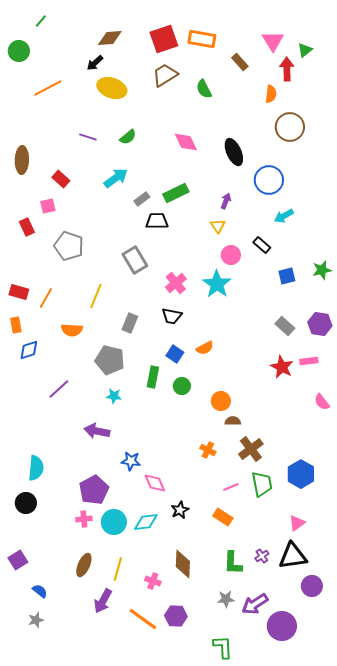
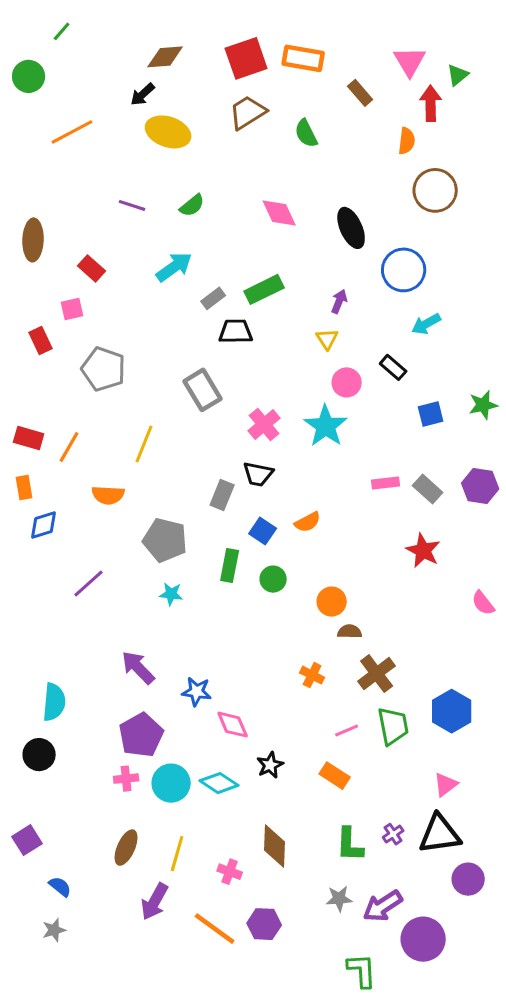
gray rectangle: (130, 323) -> (222, 495), moved
pink rectangle: (309, 361) -> (386, 483), moved
purple arrow: (97, 431) -> (138, 668), moved, turned 35
cyan diamond: (146, 522) -> (219, 783), turned 40
green L-shape: (223, 647) -> (362, 971), moved

